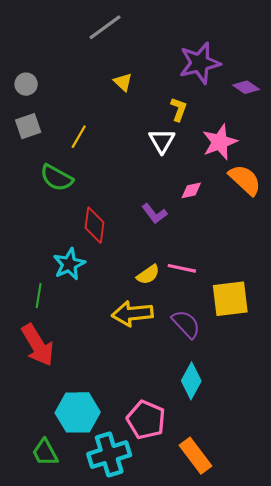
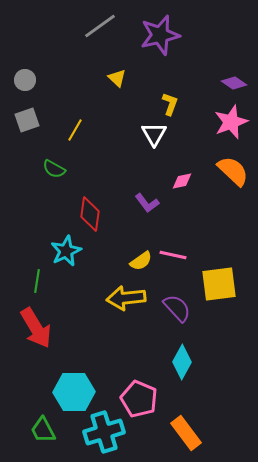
purple star: (200, 63) -> (160, 35), moved
pink star: (220, 142) -> (231, 122), moved
green semicircle: (57, 178) -> (54, 169), size x0.7

